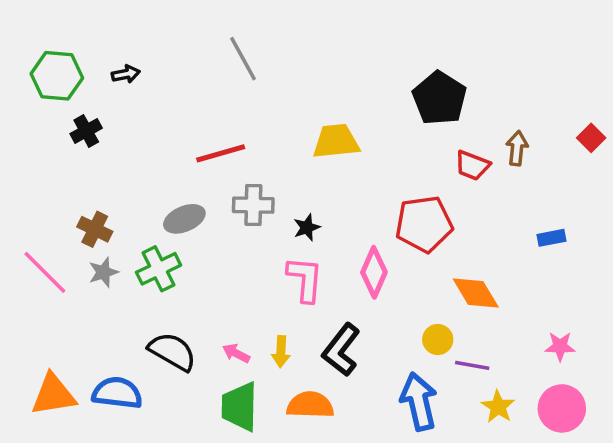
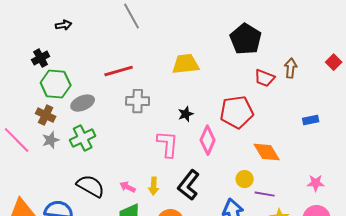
green hexagon: (57, 76) -> (56, 84), moved
gray ellipse: (184, 219) -> (83, 103), moved
black star: (307, 227) -> (186, 114), moved

